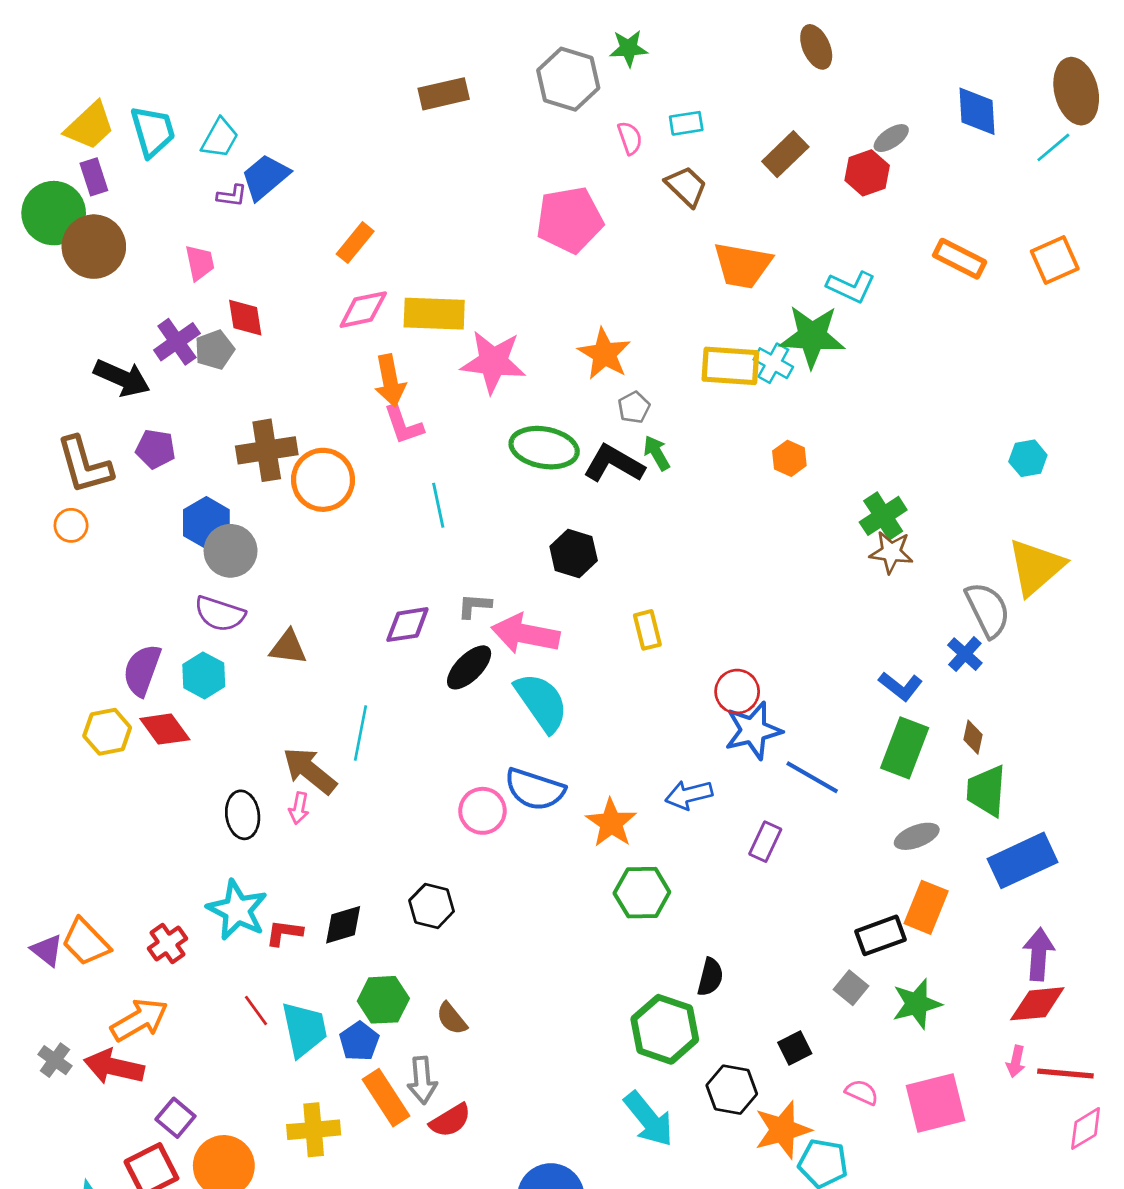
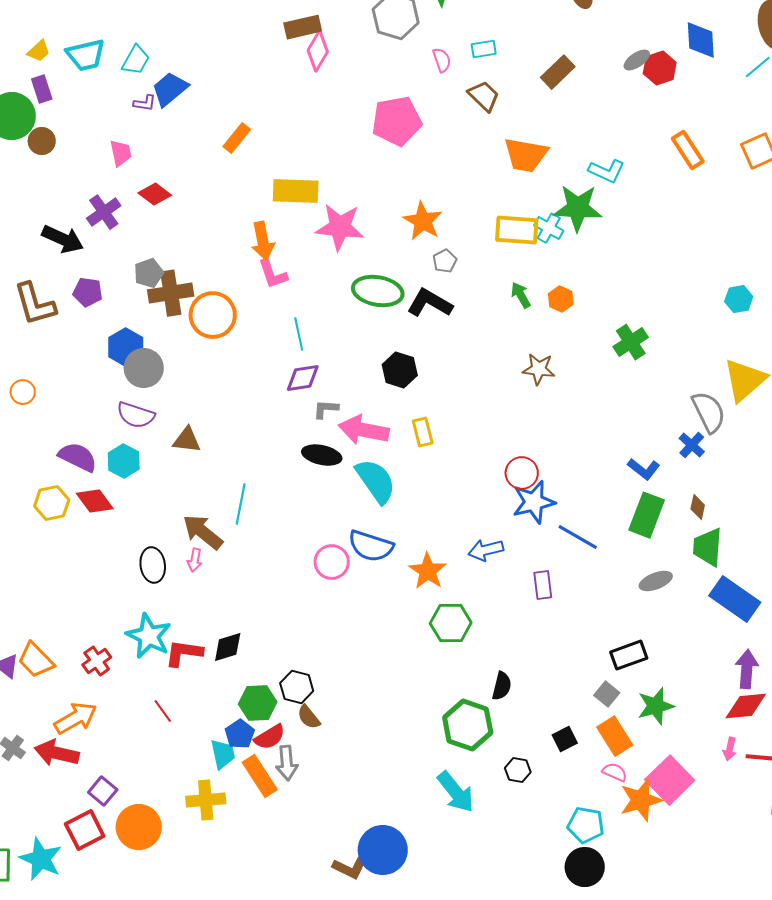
yellow trapezoid: (90, 126) -> (39, 51), size x0.6
cyan trapezoid: (153, 131) -> (86, 55), turned 93
red hexagon: (867, 173) -> (660, 68), moved
brown circle: (94, 247) -> (42, 141), size x0.6
orange rectangle: (960, 259) -> (688, 150), turned 30
pink diamond: (363, 310) -> (318, 51), moved, turned -48
red diamond: (245, 318) -> (155, 194), turned -44
gray pentagon: (214, 350) -> (149, 273), moved
green arrow: (657, 453) -> (521, 295), moved
orange circle: (71, 525) -> (23, 392), moved
brown star: (891, 552) -> (539, 369), moved
purple diamond: (407, 625) -> (303, 378), moved
yellow rectangle: (647, 630) -> (423, 432), moved
black ellipse: (469, 667) -> (322, 455), turned 57
purple semicircle: (142, 670) -> (78, 457), turned 96
purple rectangle: (765, 842) -> (543, 585), turned -32
blue rectangle: (1023, 860) -> (735, 599), turned 60
black hexagon: (432, 906) -> (297, 687), moved
orange rectangle: (926, 907) -> (615, 736), moved, turned -54
red L-shape: (284, 933) -> (184, 653), size x1.4
cyan trapezoid: (304, 1029) -> (223, 754), moved, size x0.7
black hexagon: (732, 1090) -> (518, 770), size x0.7
pink square: (935, 1103) -> (670, 780), turned -30
red semicircle: (450, 1120) -> (270, 737), moved
orange star: (783, 1130) -> (641, 800), moved

